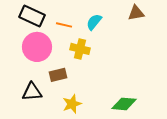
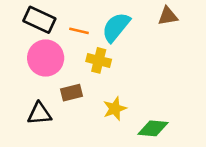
cyan semicircle: (94, 22) -> (116, 27), size x1.5
yellow star: (72, 104) -> (115, 109), moved

